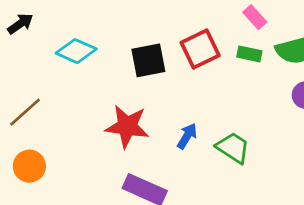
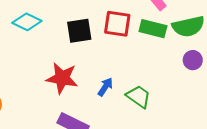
red square: (200, 49) -> (117, 24), turned 32
green rectangle: (249, 54) -> (153, 29), size x1.5

